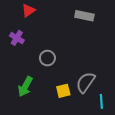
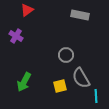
gray circle: (47, 58) -> (66, 55), moved
gray semicircle: (86, 82) -> (81, 78), turned -65

